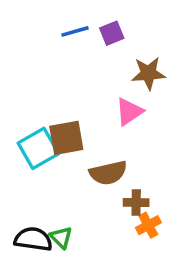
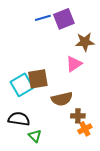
purple square: (112, 33) -> (64, 19), size x1.5
black semicircle: (33, 239) -> (19, 119), moved

